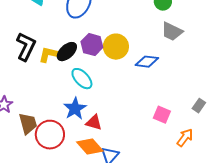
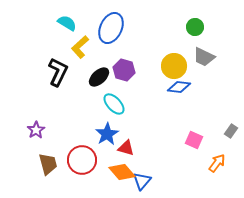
yellow circle: (116, 47) -> (174, 66), moved
yellow L-shape: (50, 55) -> (80, 47), moved, turned -55
brown trapezoid: (28, 124) -> (48, 164), moved

